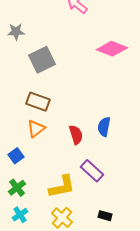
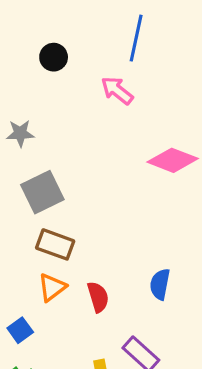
gray square: (42, 60) -> (42, 192), moved
red semicircle: (76, 135) -> (98, 297), moved

